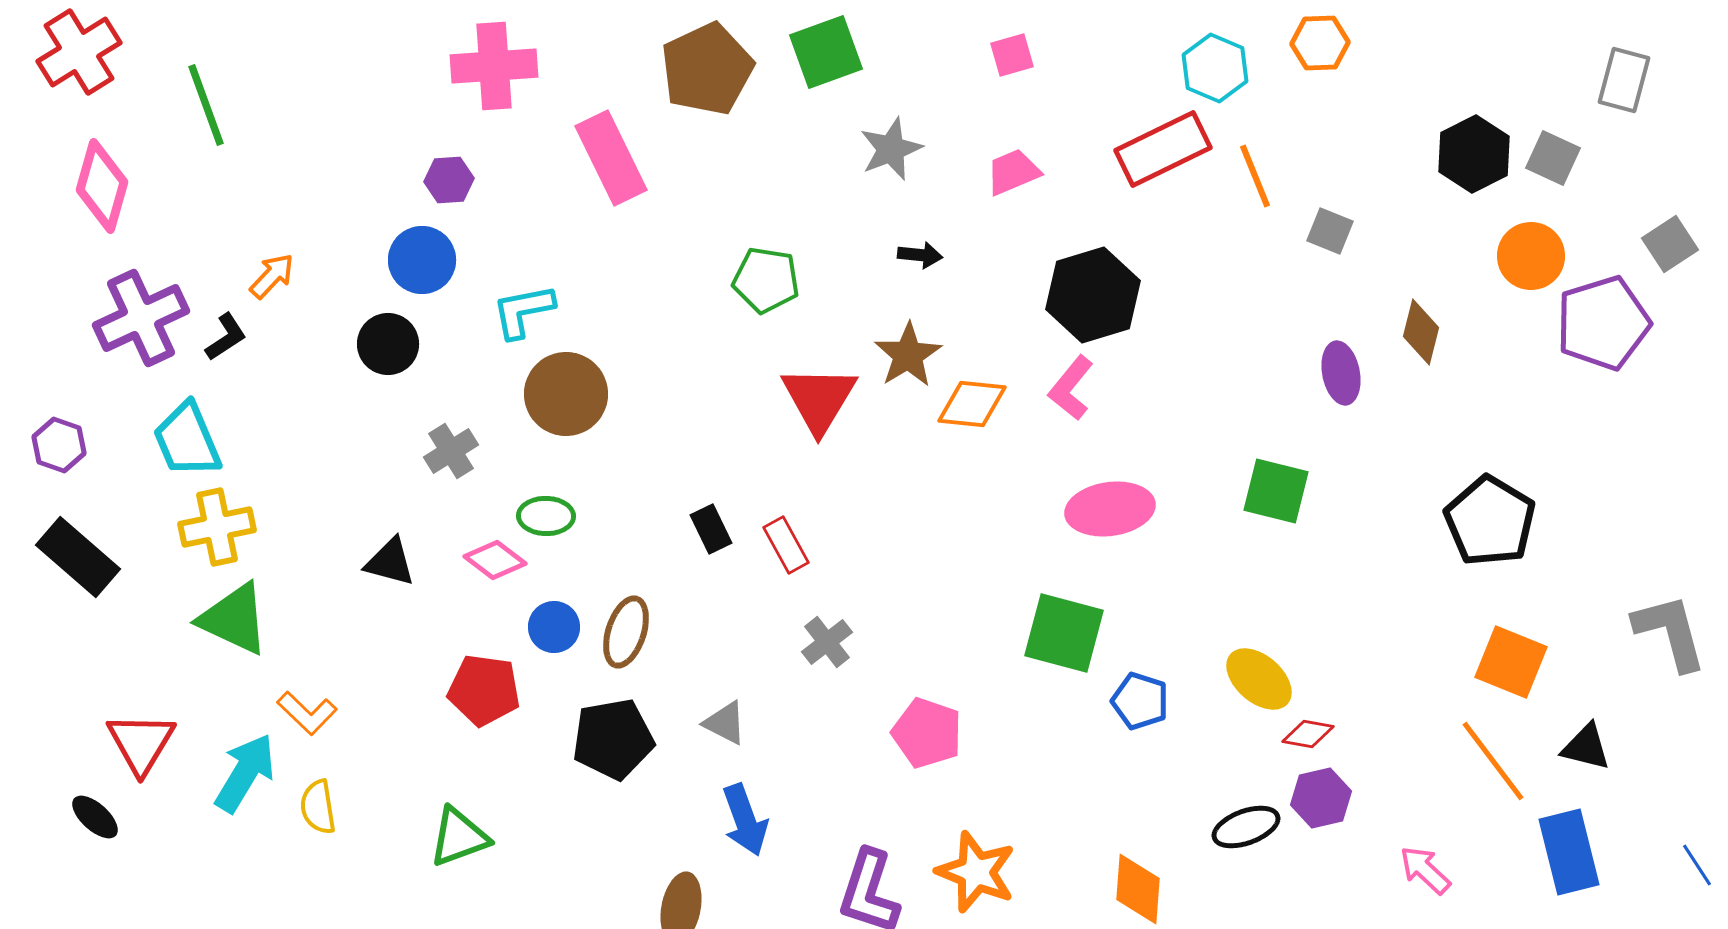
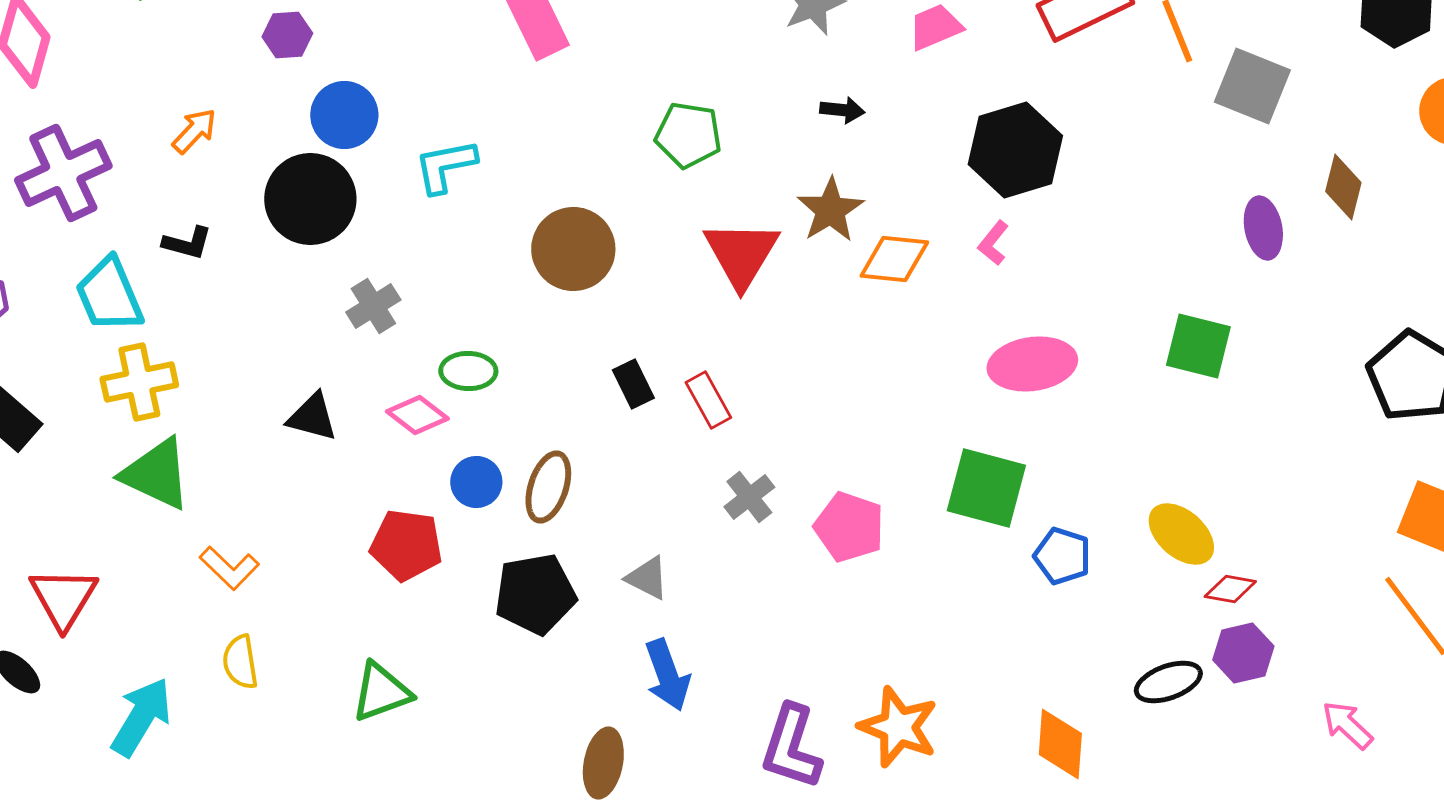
purple hexagon: (449, 180) -> (287, 35), moved
gray square: (1330, 231) -> (1252, 86), size x1.6
black L-shape: (226, 337) -> (187, 243), moved, turned 48
black circle: (388, 344) -> (310, 199), size x1.5
pink L-shape: (1071, 388) -> (993, 243), size x0.7
brown circle: (566, 394) -> (573, 249), moved
pink pentagon: (927, 733) -> (849, 527), moved
cyan arrow: (245, 773) -> (141, 717), moved

